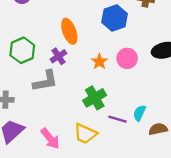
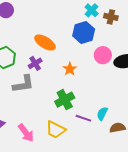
orange ellipse: (69, 31) -> (45, 43), turned -40
pink circle: (127, 58) -> (103, 55), moved

